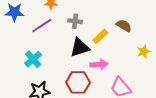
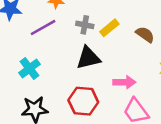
yellow rectangle: (100, 36) -> (109, 28), moved
pink arrow: (99, 64) -> (124, 82), moved

